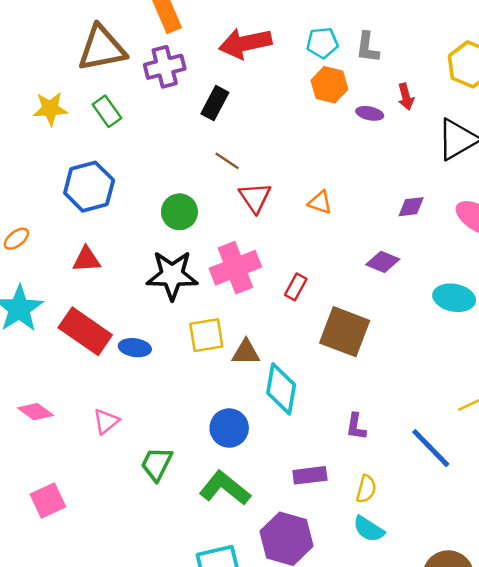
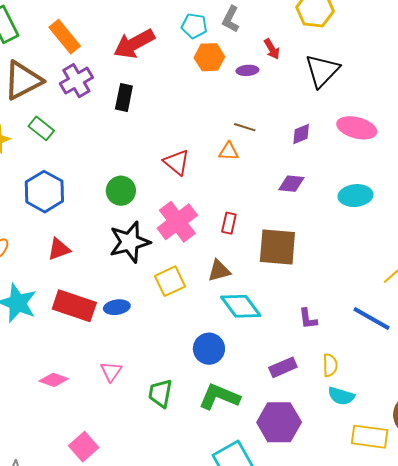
cyan pentagon: (322, 43) -> (194, 26), turned 30
gray L-shape: (368, 47) -> (231, 19), turned 36
brown line: (227, 161) -> (245, 127), moved
brown triangle: (246, 352) -> (219, 271), moved
cyan diamond: (281, 389) -> (241, 306), turned -30

